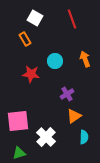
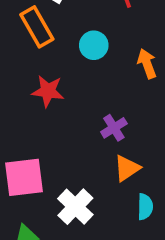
orange rectangle: (25, 39) -> (37, 27), size x1.5
cyan circle: (55, 61) -> (94, 45), moved

